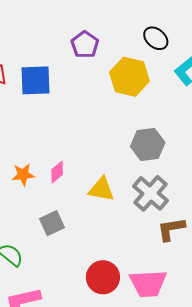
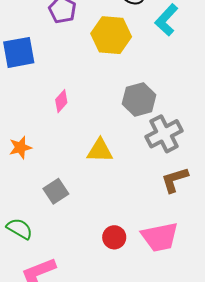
pink diamond: (57, 172) -> (61, 101), moved
gray cross: (150, 193) -> (164, 134), moved, turned 30
red circle: (103, 277) -> (114, 237), size x0.7

